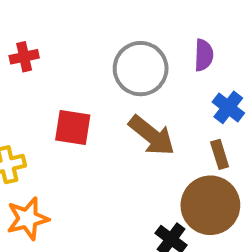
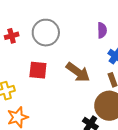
gray circle: (141, 69) -> (46, 33), moved

